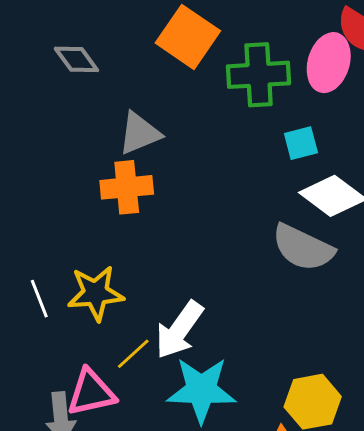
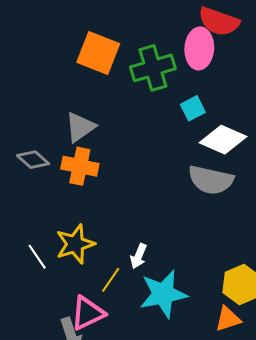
gray diamond: (76, 59) -> (33, 160), moved
orange cross: (127, 187) -> (80, 166), turned 30
white arrow: (179, 330) -> (139, 256), size x0.6

